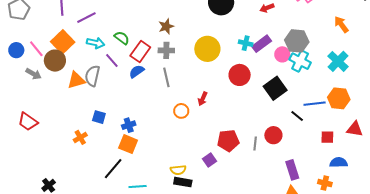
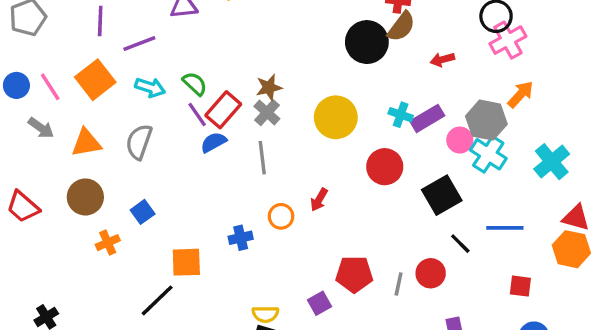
orange arrow: (341, 24) -> (521, 94), moved, turned 72
brown star: (166, 26) -> (269, 87), moved
gray cross: (166, 50) -> (267, 113), turned 35
brown circle: (55, 61) -> (85, 197), moved
purple line: (112, 61) -> (197, 115), moved
orange triangle: (76, 80) -> (86, 143), moved
orange hexagon: (339, 98) -> (571, 249), moved
black line: (297, 116) -> (460, 244), moved
blue square: (99, 117) -> (143, 212), turned 32
blue cross: (129, 125) -> (241, 238), moved
red triangle: (355, 129) -> (576, 218), moved
orange square: (128, 144) -> (186, 262), turned -30

